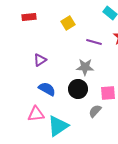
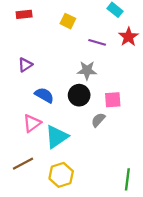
yellow square: (68, 23) -> (68, 21), turned -32
purple triangle: (40, 60) -> (25, 65), moved
pink triangle: (36, 114) -> (32, 123), turned -30

